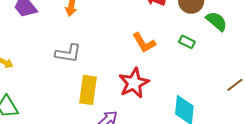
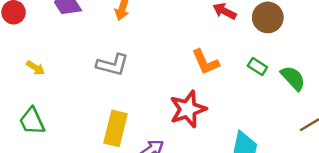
green semicircle: (217, 21) -> (293, 78), moved
yellow rectangle: (88, 90) -> (115, 128), moved

